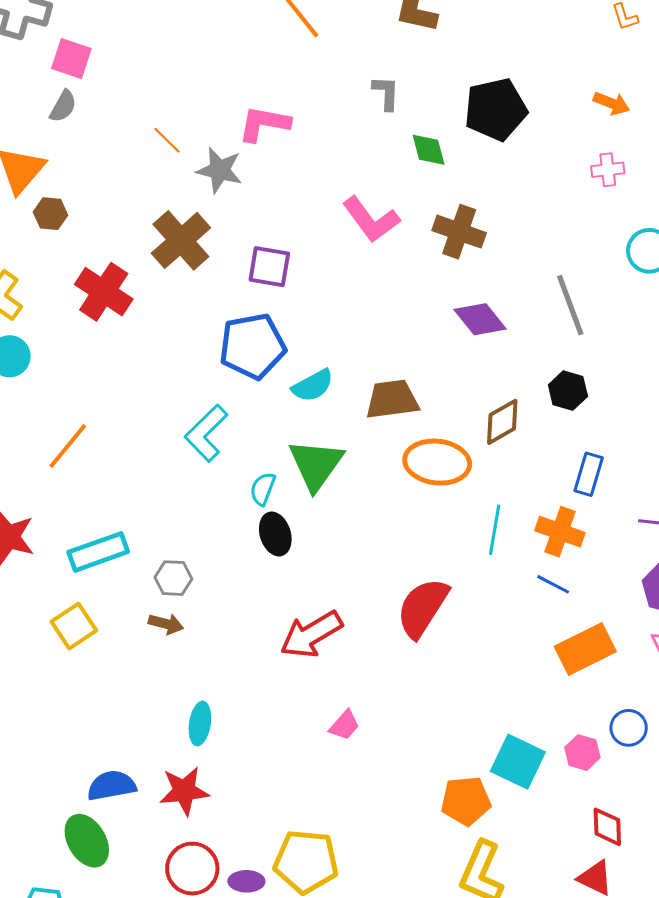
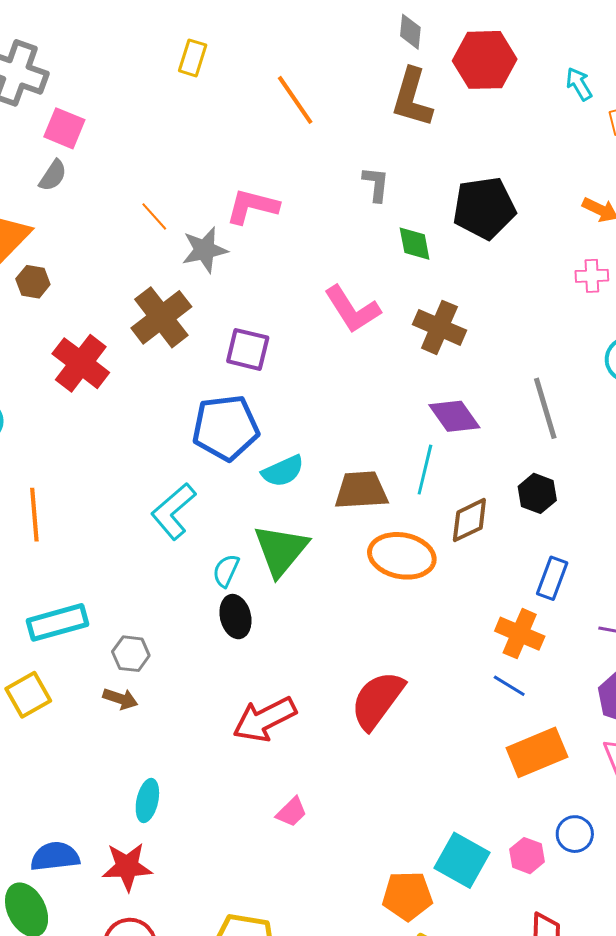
gray star: (220, 170) -> (205, 250), turned -30
orange line: (68, 446) -> (34, 515), turned -48
cyan line: (495, 530) -> (425, 470), moved

